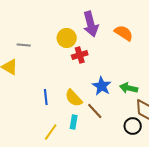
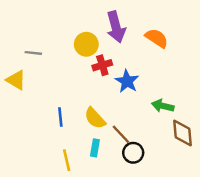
blue star: (102, 86) -> (127, 81), moved
black circle: (133, 126) -> (133, 153), moved
yellow line: (51, 132) -> (67, 160), turned -48

